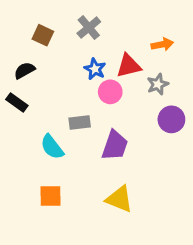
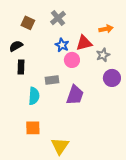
black rectangle: (17, 103) -> (21, 67), moved, turned 56
cyan semicircle: (52, 147) -> (34, 96), turned -138
yellow triangle: (119, 199) -> (60, 146), moved, turned 42

